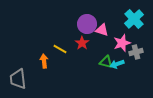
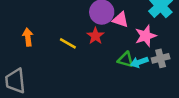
gray cross: (136, 52) -> (161, 58), moved
orange arrow: (44, 61) -> (28, 37), moved

